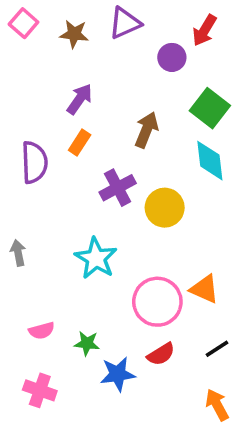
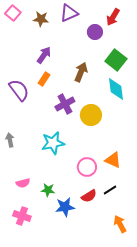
purple semicircle: (34, 162) -> (19, 90), turned -35
cyan star: (96, 258) -> (53, 143), turned 30
pink circle: (157, 302) -> (87, 167), size x0.7
black line: (217, 349) -> (110, 190), moved

